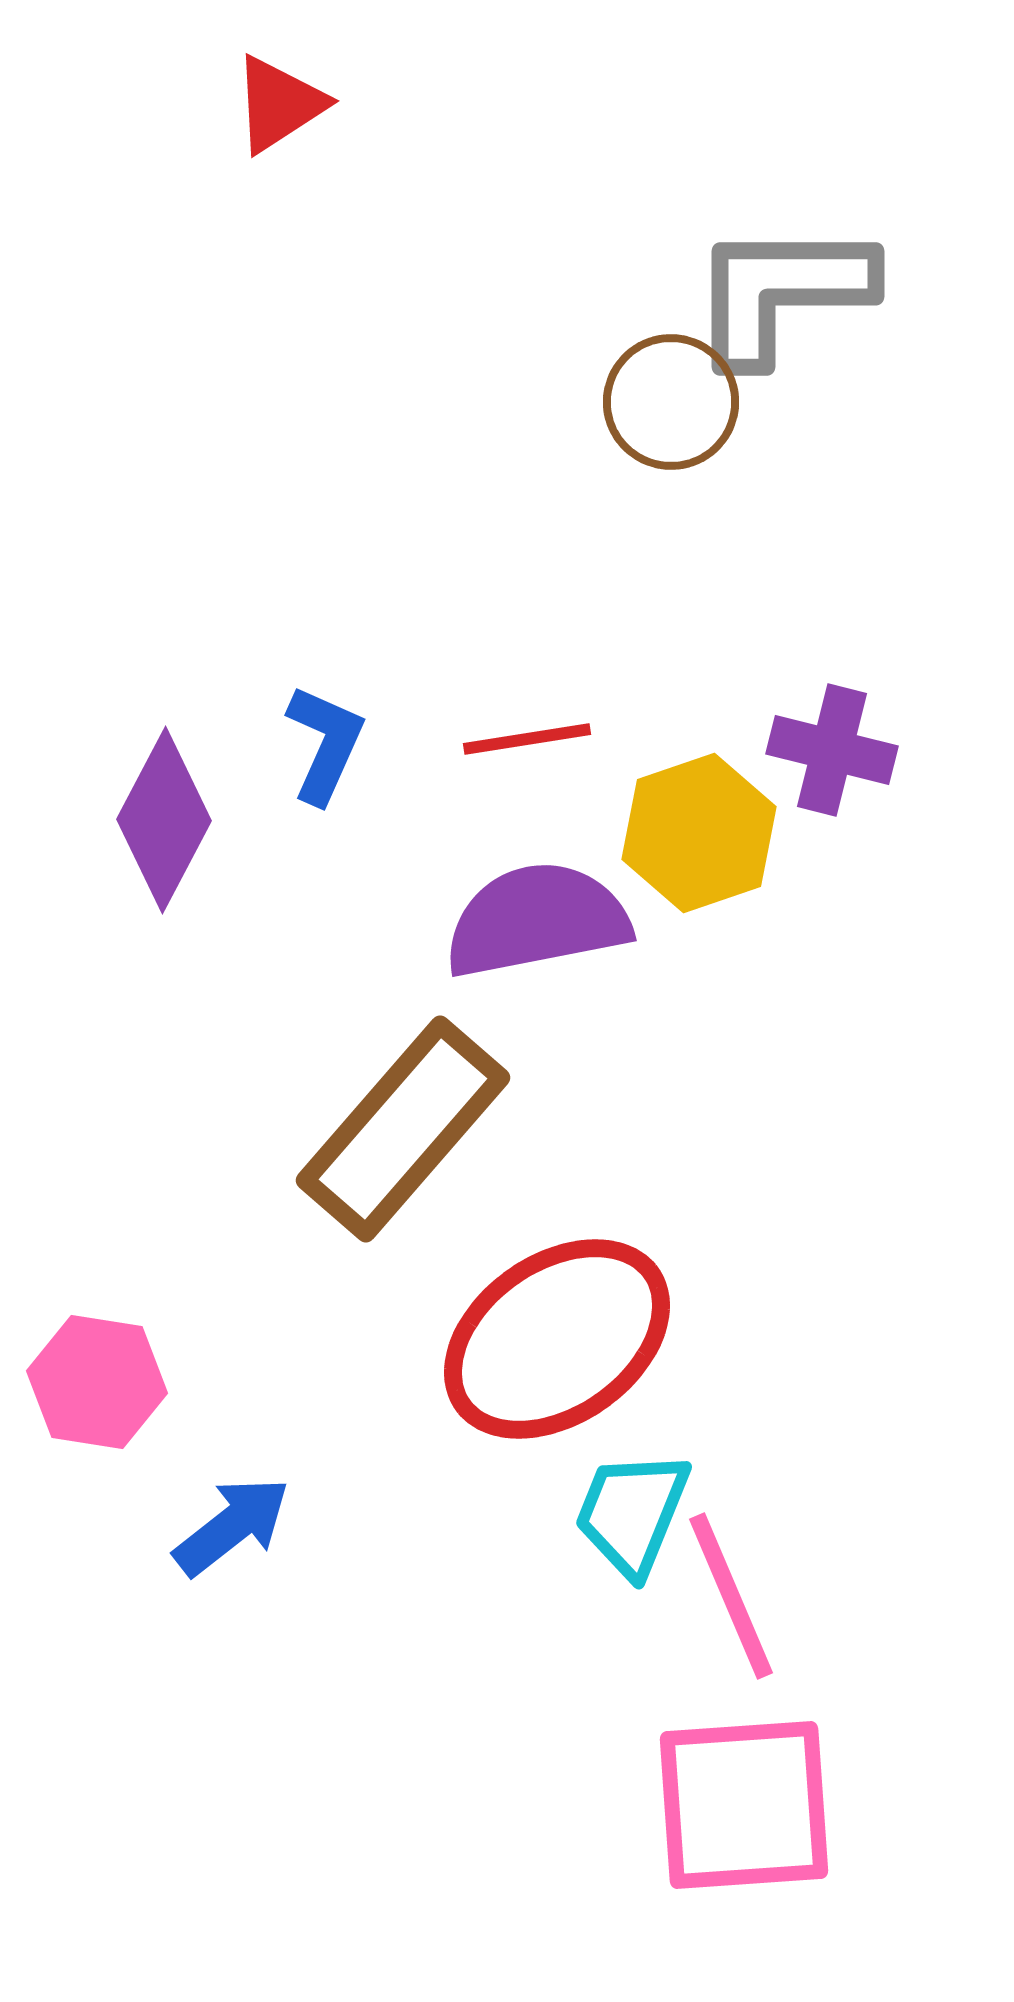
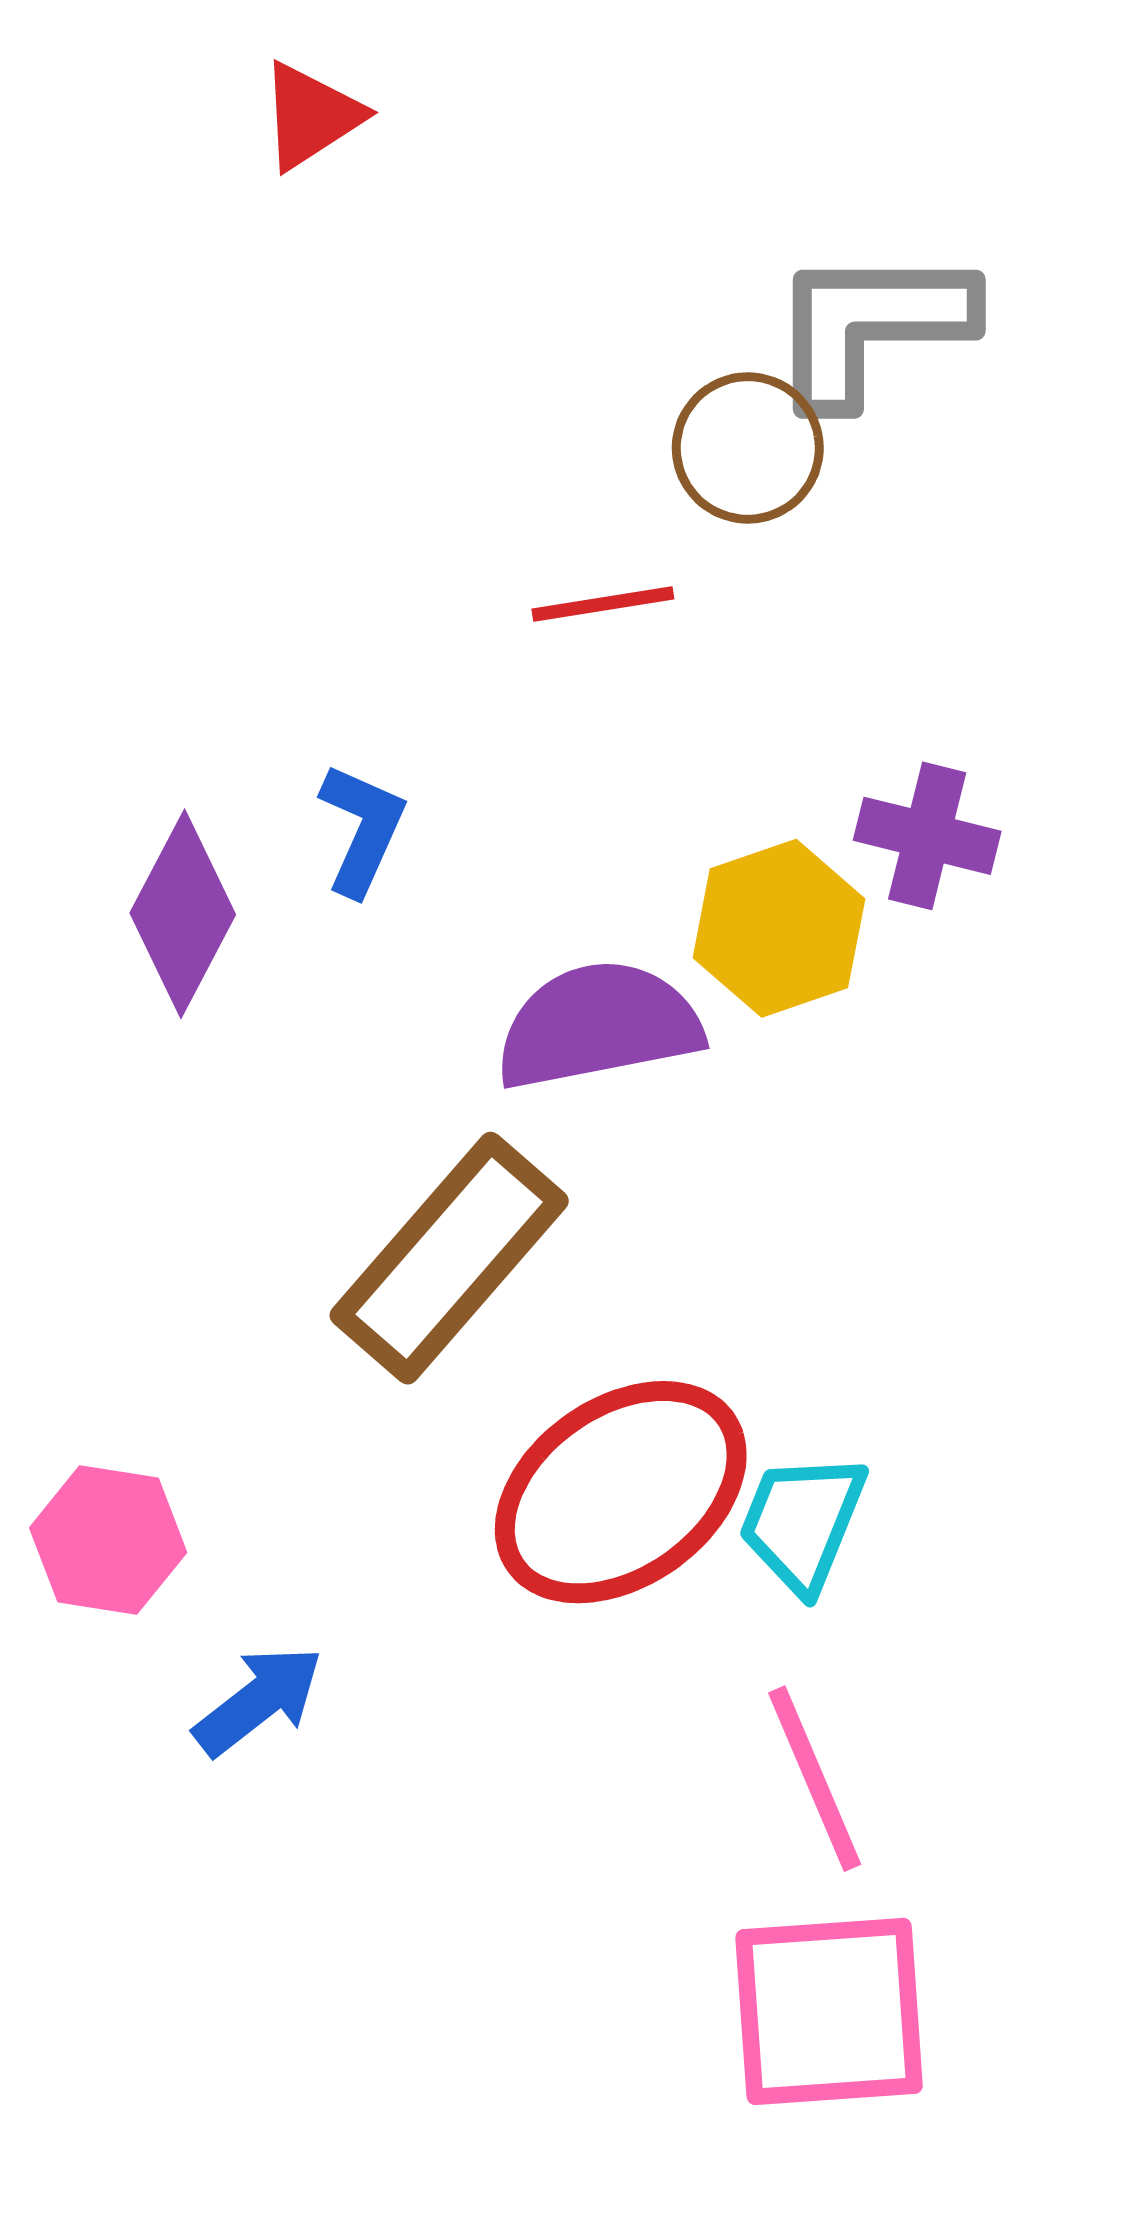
red line: (527, 739) -> (603, 604), moved
cyan trapezoid: (632, 1513) -> (802, 1522), moved

